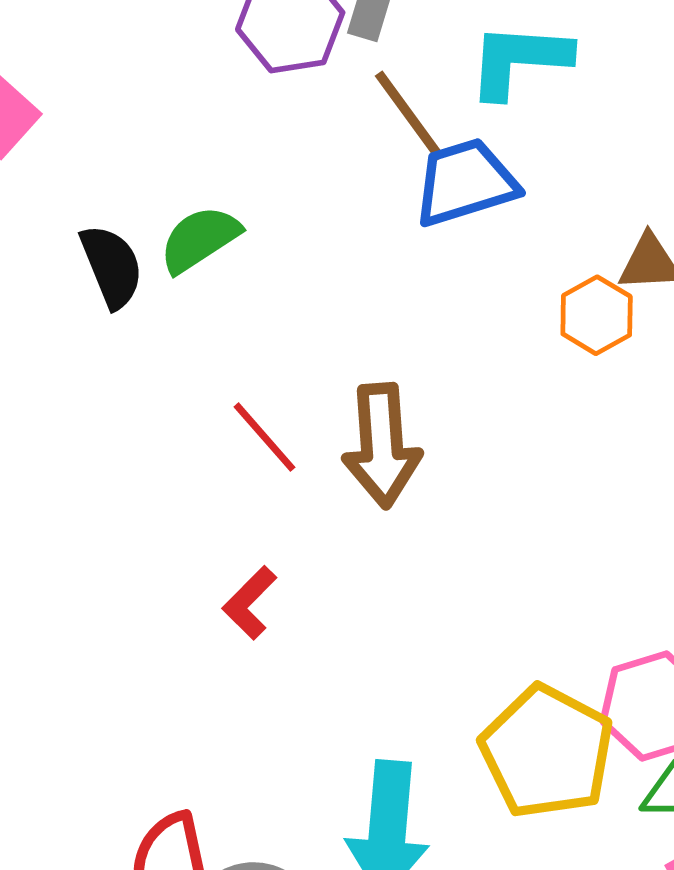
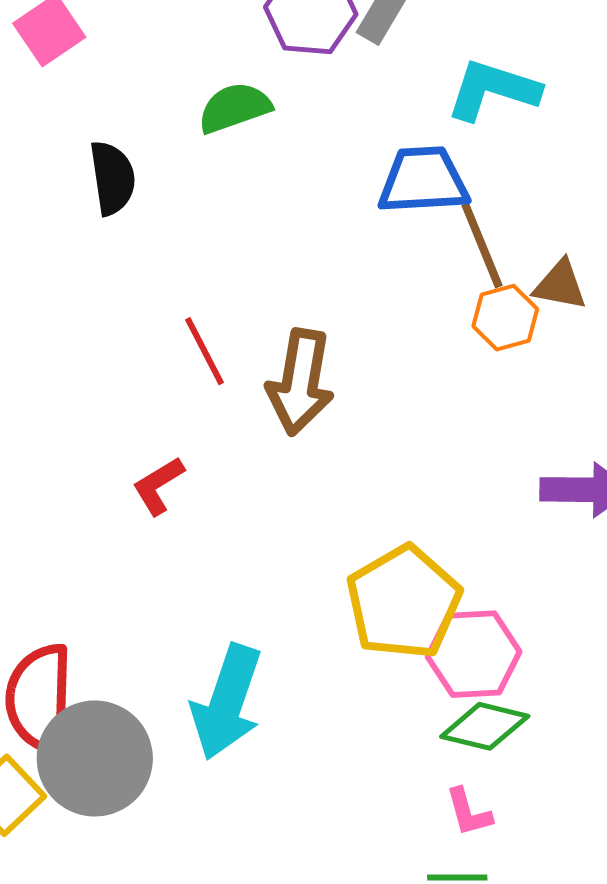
brown line: (410, 116) -> (482, 245), moved
green semicircle: (200, 239) -> (235, 108), moved
yellow pentagon: (547, 752) -> (404, 602), moved

